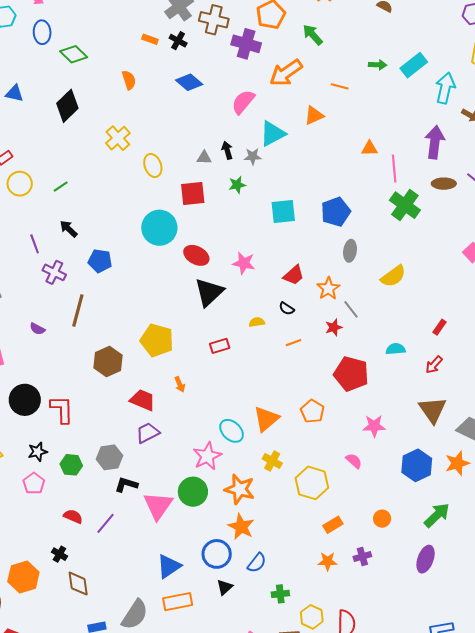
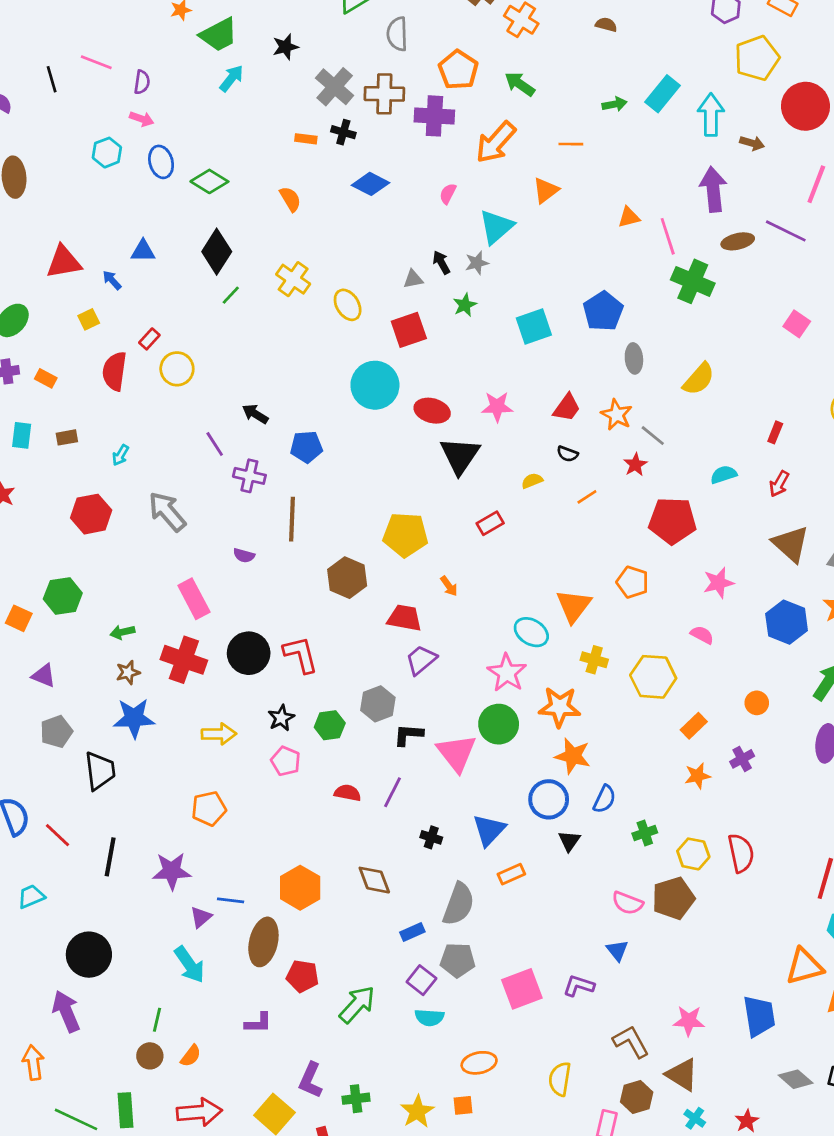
pink semicircle: (243, 102) -> (448, 194), size x0.6
green line: (61, 187) -> (231, 295), moved
black cross: (59, 554) -> (431, 837), moved
orange rectangle: (178, 602) -> (511, 874), size x0.7

